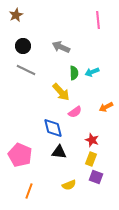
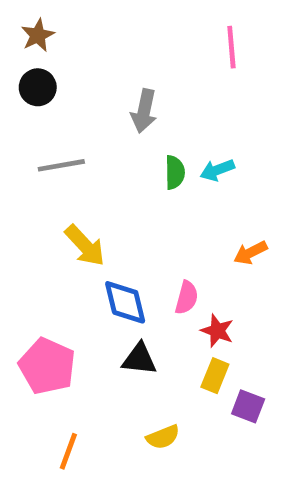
black circle: (23, 46) -> (38, 87), moved
gray arrow: (61, 47) -> (144, 111), turned -102
gray line: (26, 70) -> (61, 165), turned -36
yellow arrow: (61, 92) -> (85, 246), moved
pink semicircle: (75, 112) -> (187, 298), moved, turned -40
purple square: (96, 177) -> (248, 406), moved

